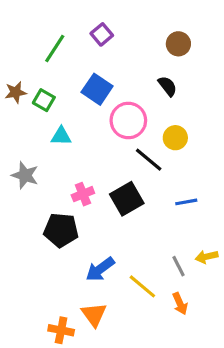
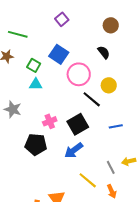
green line: (55, 49) -> (18, 34), moved, turned 72
green square: (44, 100) -> (34, 65), moved
blue arrow: (100, 269) -> (74, 150), moved

